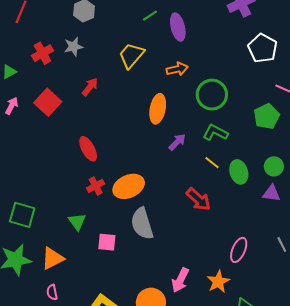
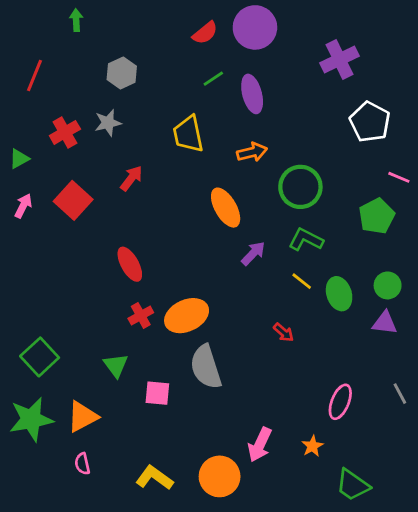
yellow trapezoid: (131, 55) -> (188, 134), turned -52
orange ellipse: (158, 109) -> (226, 208), turned -40
red arrow: (198, 199) -> (284, 332), size x0.6
green square: (22, 215) -> (40, 357), turned 32
orange star: (218, 282) -> (312, 446), size x0.7

